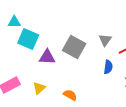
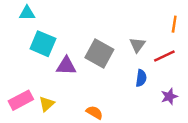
cyan triangle: (14, 22) -> (27, 13), moved
yellow triangle: (39, 88) -> (47, 104), moved

